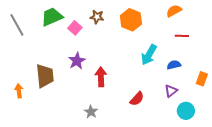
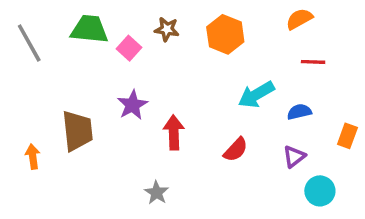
green trapezoid: (52, 17) -> (89, 29), turned 30
cyan arrow: (149, 55) -> (256, 95), turned 30
red semicircle: (137, 99) -> (236, 150), moved

